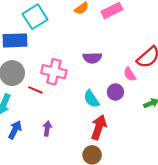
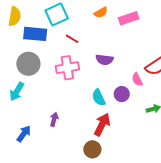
pink cross: (54, 72) -> (67, 68), turned -30
red line: (35, 90) -> (72, 39), moved
blue arrow: (15, 130) -> (24, 134), moved

